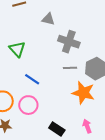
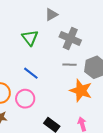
gray triangle: (48, 19) -> (51, 15), turned -48
green triangle: (17, 49) -> (30, 38), moved

